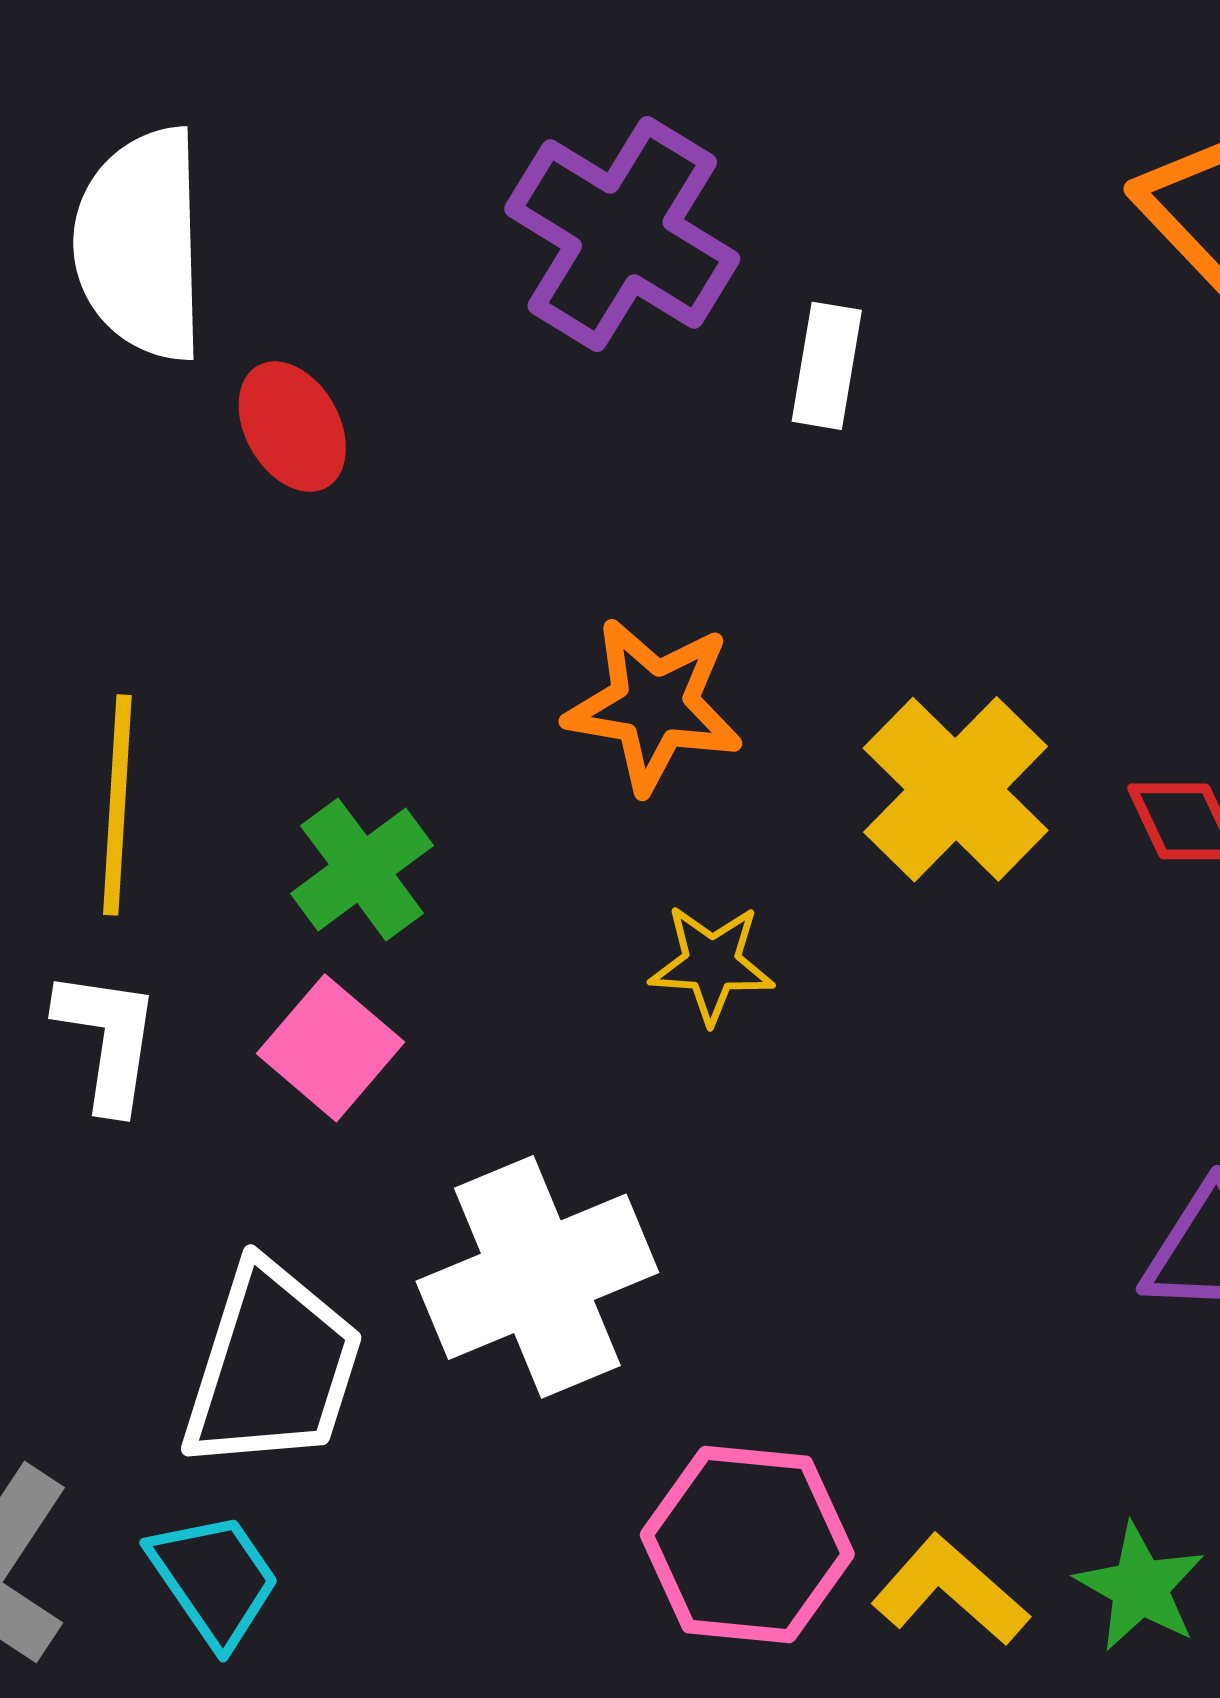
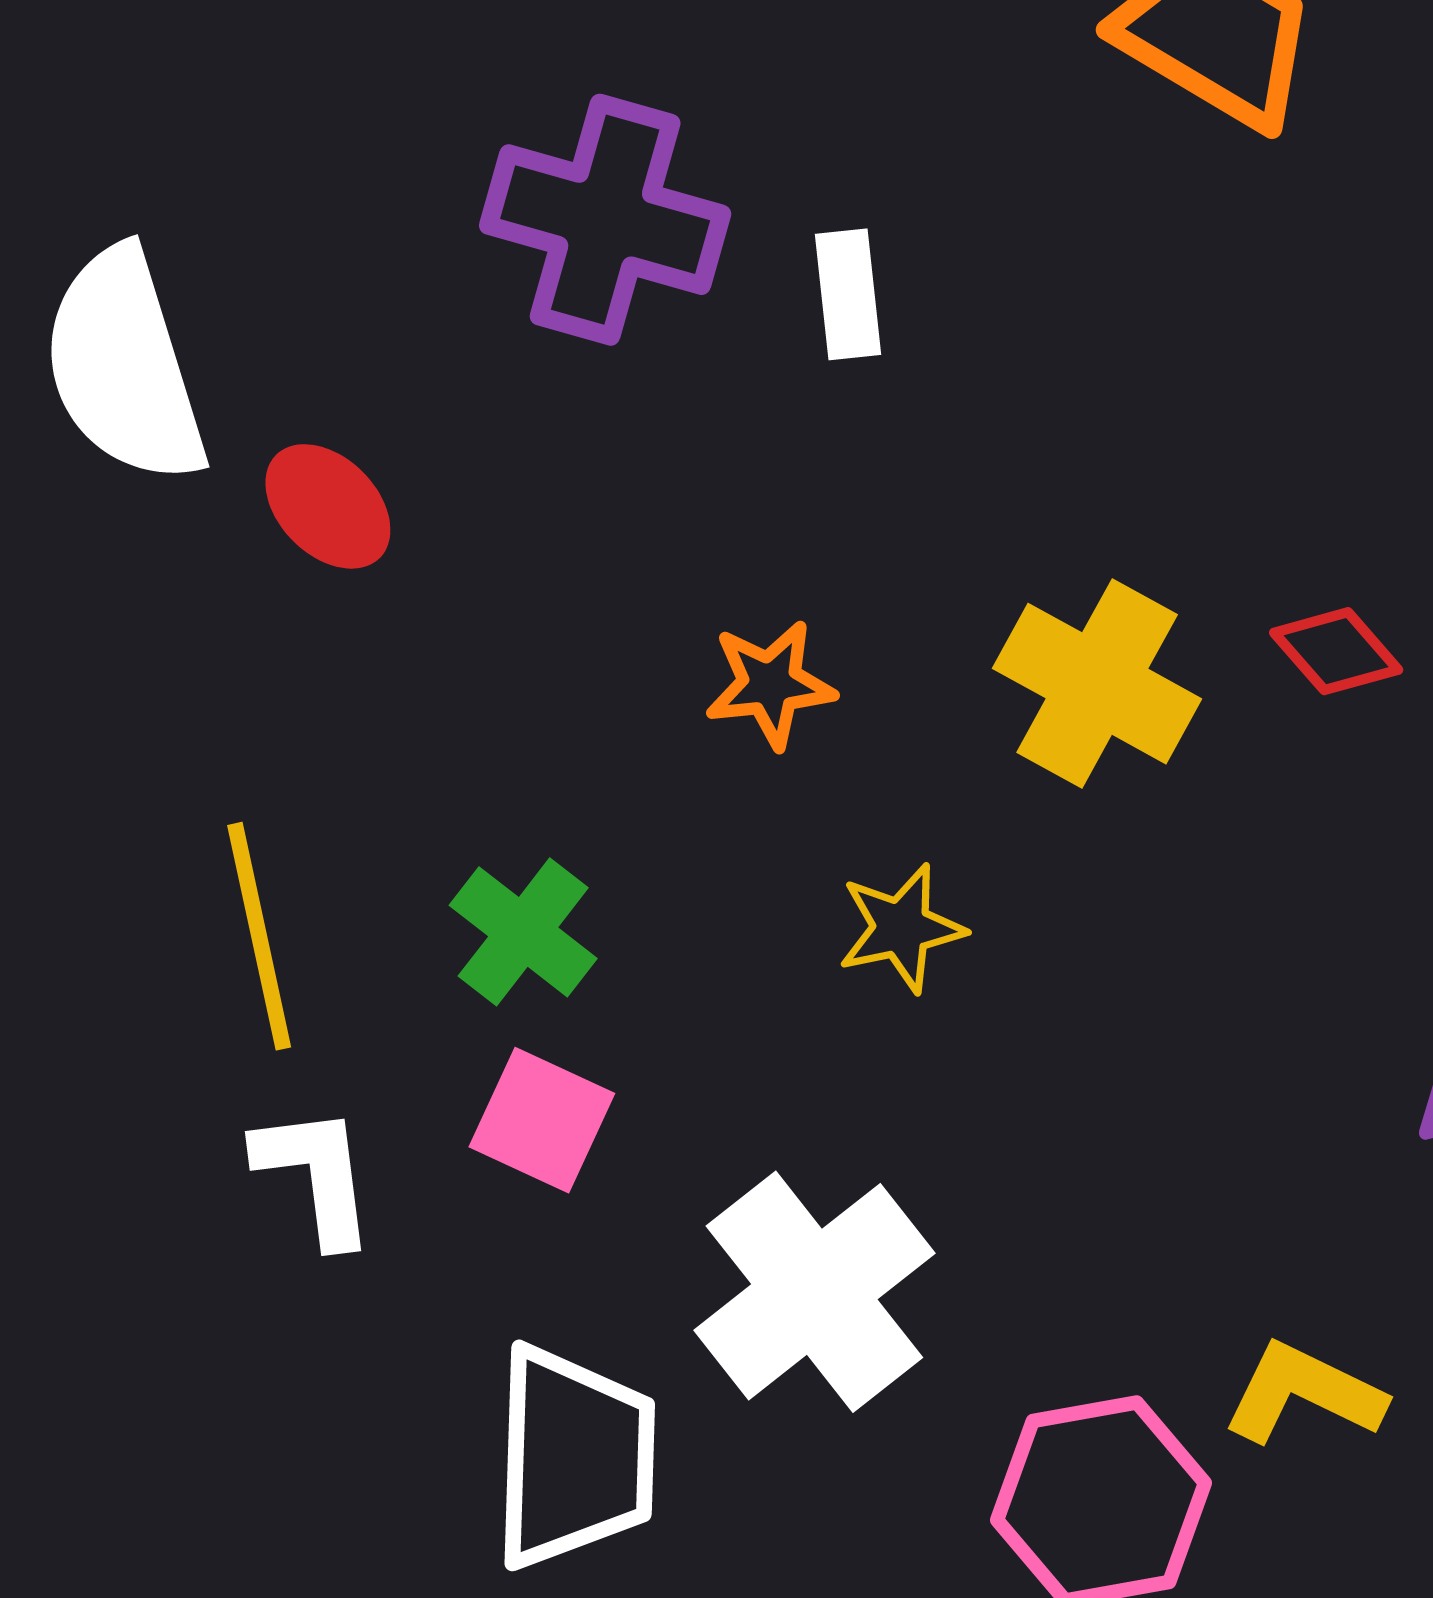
orange star: (654, 705) -> (770, 684), size x0.7
yellow L-shape: (950, 1590) -> (1304, 1393), moved

